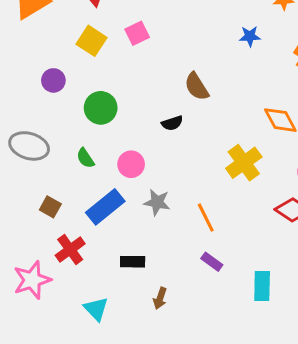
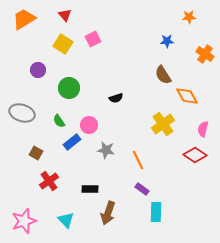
brown semicircle: (197, 87) -> (163, 75), moved
blue rectangle: (105, 207) -> (72, 142), moved, size x0.7
pink star: (32, 280) -> (24, 221), moved
cyan rectangle: (262, 286) -> (156, 212), moved
brown arrow: (160, 298) -> (108, 213), size x1.6

